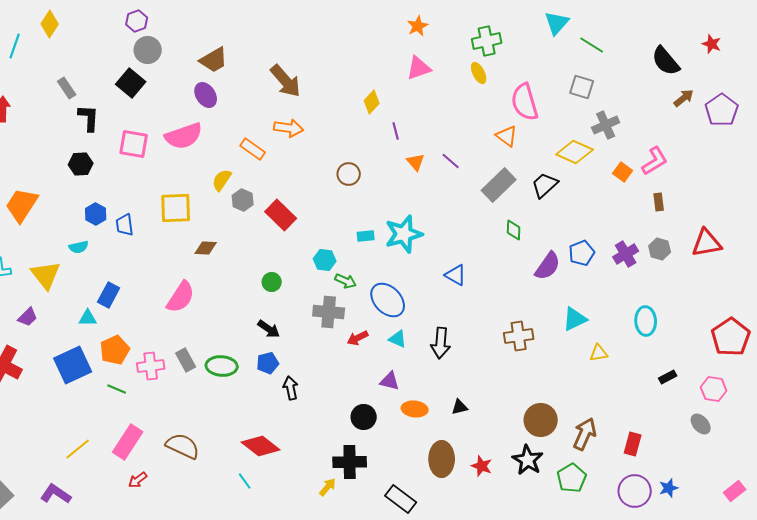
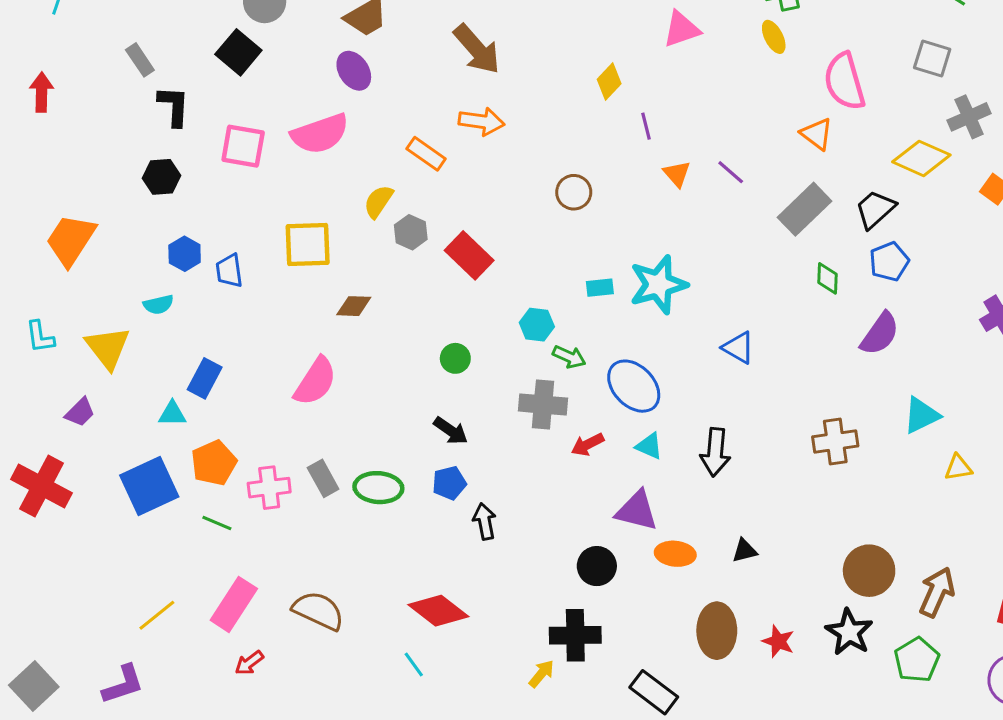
blue pentagon: (582, 253) -> (889, 261), moved
purple triangle: (390, 381) -> (637, 511), size x1.4
purple L-shape: (56, 494) -> (123, 684), turned 128

